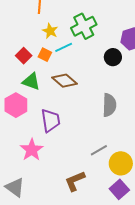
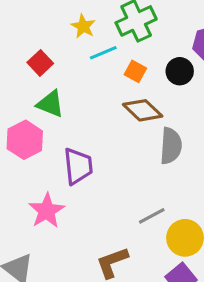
orange square: (45, 55) -> (135, 71), moved
brown diamond: (64, 81) -> (143, 110), moved

